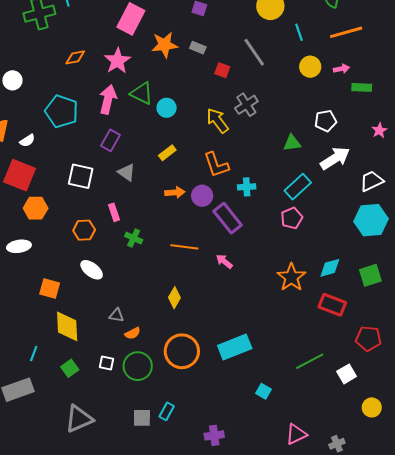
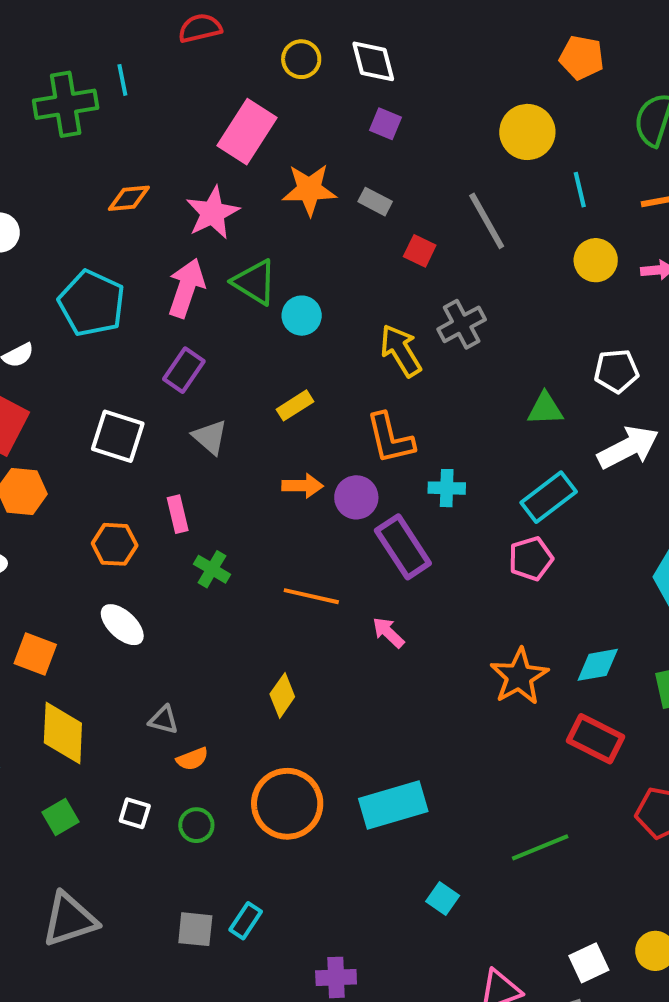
green circle: (138, 366) -> (196, 825), size x0.6
white square: (347, 374) -> (589, 963), moved

